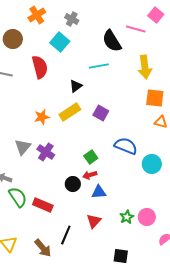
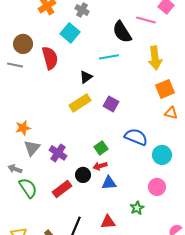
brown circle: (13, 39) -> (23, 44), moved
orange square: (155, 98) -> (165, 89), turned -30
orange star: (42, 117) -> (23, 128), moved
gray triangle: (23, 147) -> (32, 148), moved
purple cross: (46, 152) -> (58, 153), moved
red rectangle: (43, 205) -> (62, 189), moved, turned -60
pink circle: (147, 217) -> (157, 187), moved
red triangle: (94, 221) -> (108, 222), moved, turned 42

